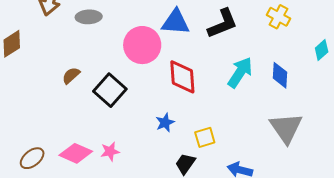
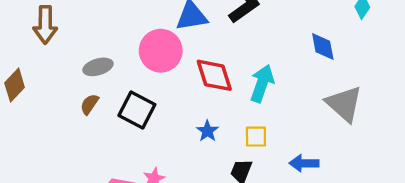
gray ellipse: (89, 17) -> (98, 67), moved
cyan arrow: (240, 72) -> (262, 83), moved
yellow square: (205, 137) -> (256, 137), turned 30

